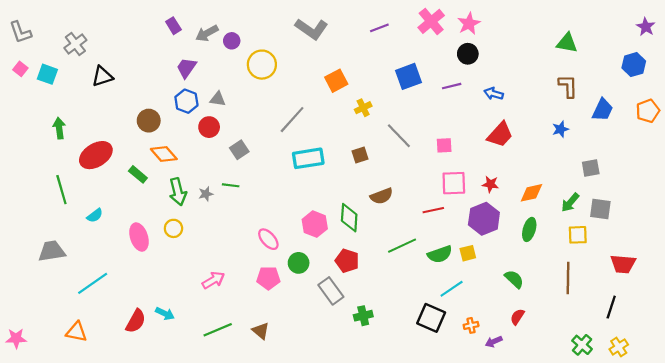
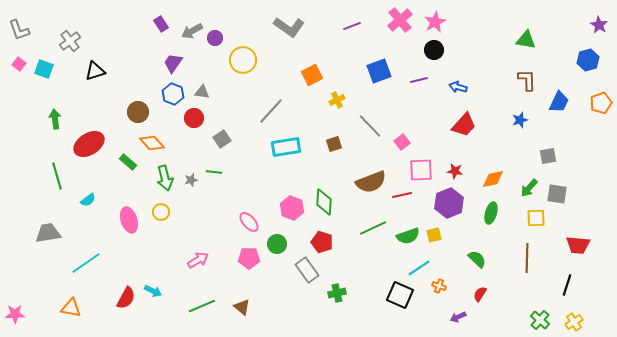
pink square: (444, 145) -> (402, 142), moved, turned -35
brown semicircle: (382, 196) -> (371, 182), moved, size x1.4
orange cross: (471, 325) -> (439, 286), moved, turned 32

